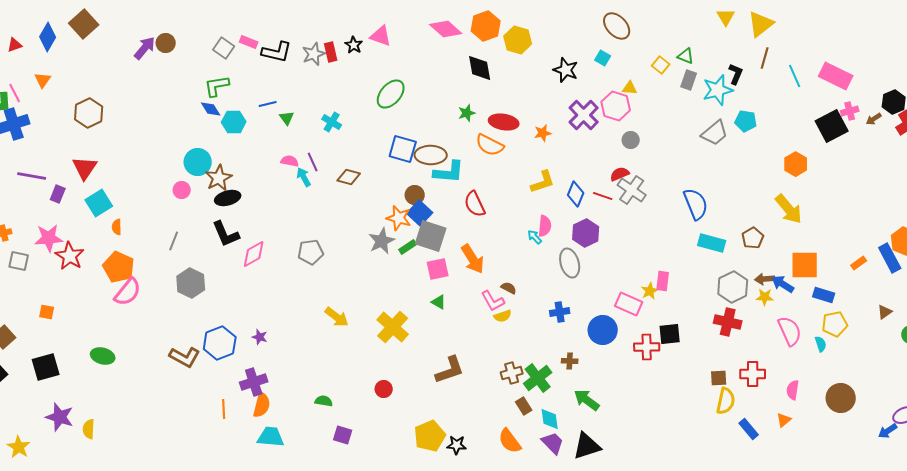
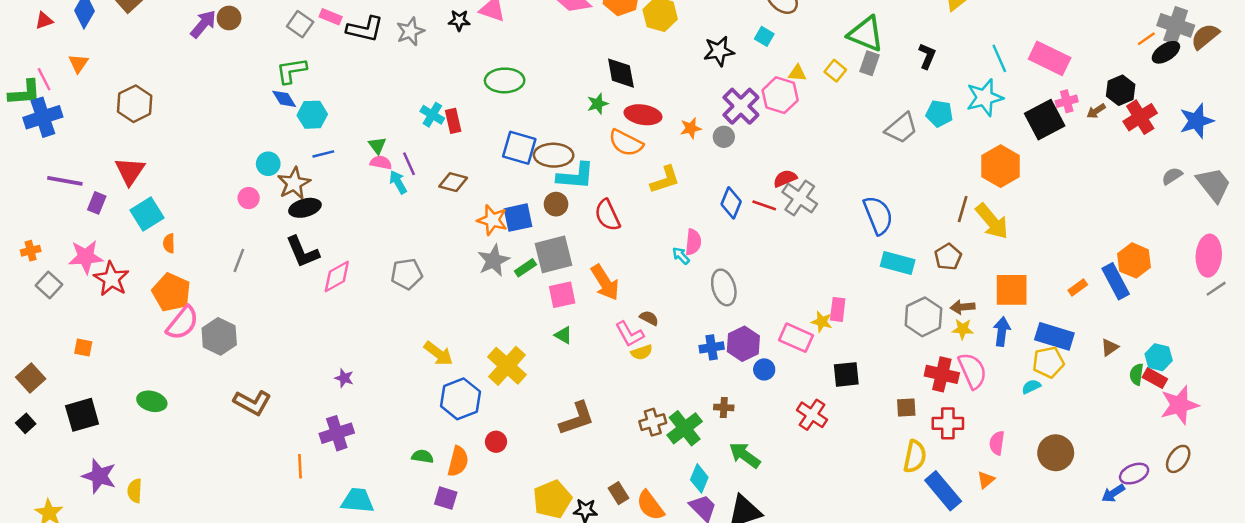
black star: (354, 45) -> (459, 20), turned -30
red rectangle: (331, 52) -> (453, 121), moved
green triangle: (686, 56) -> (866, 34), size x1.8
brown line: (765, 58) -> (963, 209), moved
yellow square: (661, 65) -> (835, 71), moved
black diamond: (480, 68) -> (621, 73), moved
black star: (566, 70) -> (719, 51), turned -30
cyan star: (718, 90) -> (985, 98), moved
green ellipse: (391, 94) -> (505, 80), turned 48
blue line: (268, 104) -> (323, 154), moved
green triangle: (287, 118) -> (377, 145), moved
gray circle: (631, 140) -> (724, 137), moved
cyan circle: (198, 162) -> (268, 164), size x0.7
orange hexagon: (796, 164) -> (1001, 166), size x1.4
yellow L-shape: (543, 182) -> (665, 180), moved
brown circle: (415, 195) -> (556, 204), moved
blue square: (420, 213) -> (518, 218), moved, turned 35
orange star: (399, 218) -> (492, 220), moved
purple hexagon: (586, 233) -> (743, 344), moved
gray square: (431, 236) -> (554, 254), turned -32
gray square: (19, 261) -> (49, 285), turned 30
gray hexagon: (191, 283) -> (219, 336), moved
blue arrow: (783, 284) -> (1002, 332), moved, turned 65
yellow star: (650, 291) -> (822, 322), turned -30
blue rectangle: (824, 295) -> (1054, 336), moved, size x1.4
red cross: (728, 322) -> (942, 374), moved
blue circle: (603, 330) -> (764, 369), size x0.6
pink semicircle: (790, 331) -> (972, 371), moved
blue hexagon: (220, 343) -> (460, 399), moved
cyan semicircle: (821, 344) -> (1031, 387), turned -98
red cross: (647, 347) -> (812, 415), moved, turned 35
brown square: (719, 378) -> (906, 407), moved
orange semicircle: (262, 405) -> (458, 461), moved
brown rectangle: (524, 406) -> (618, 493), moved
cyan diamond: (550, 419) -> (699, 478), turned 30
blue rectangle: (749, 429) -> (943, 491), size x1.5

